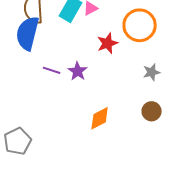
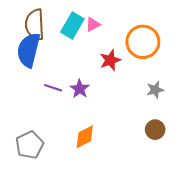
orange diamond: (100, 118) -> (85, 137), moved
gray pentagon: (18, 141) -> (30, 145), moved

